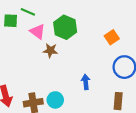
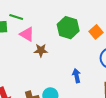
green hexagon: (65, 27) -> (68, 28), moved

